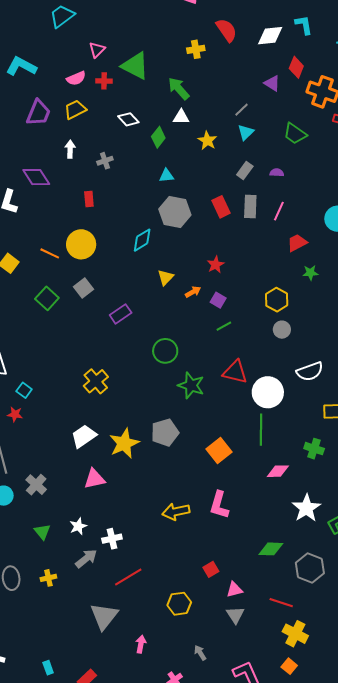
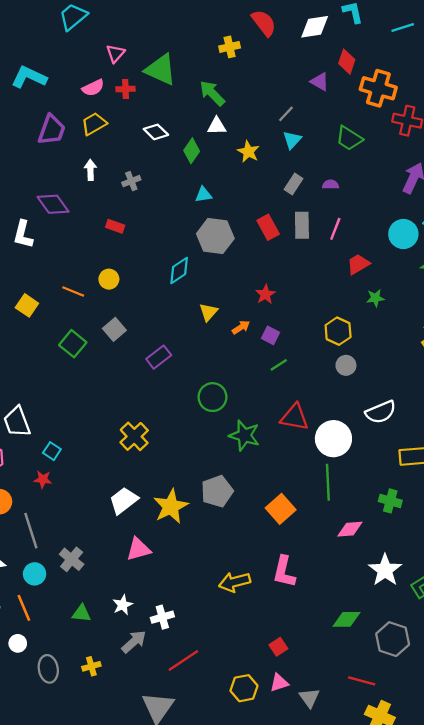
red rectangle: (89, 199) -> (115, 226), turned -63
yellow circle: (81, 244) -> (109, 279), size x0.6
green triangle: (42, 532) -> (81, 613), turned -42
pink triangle: (234, 590) -> (279, 683), moved

